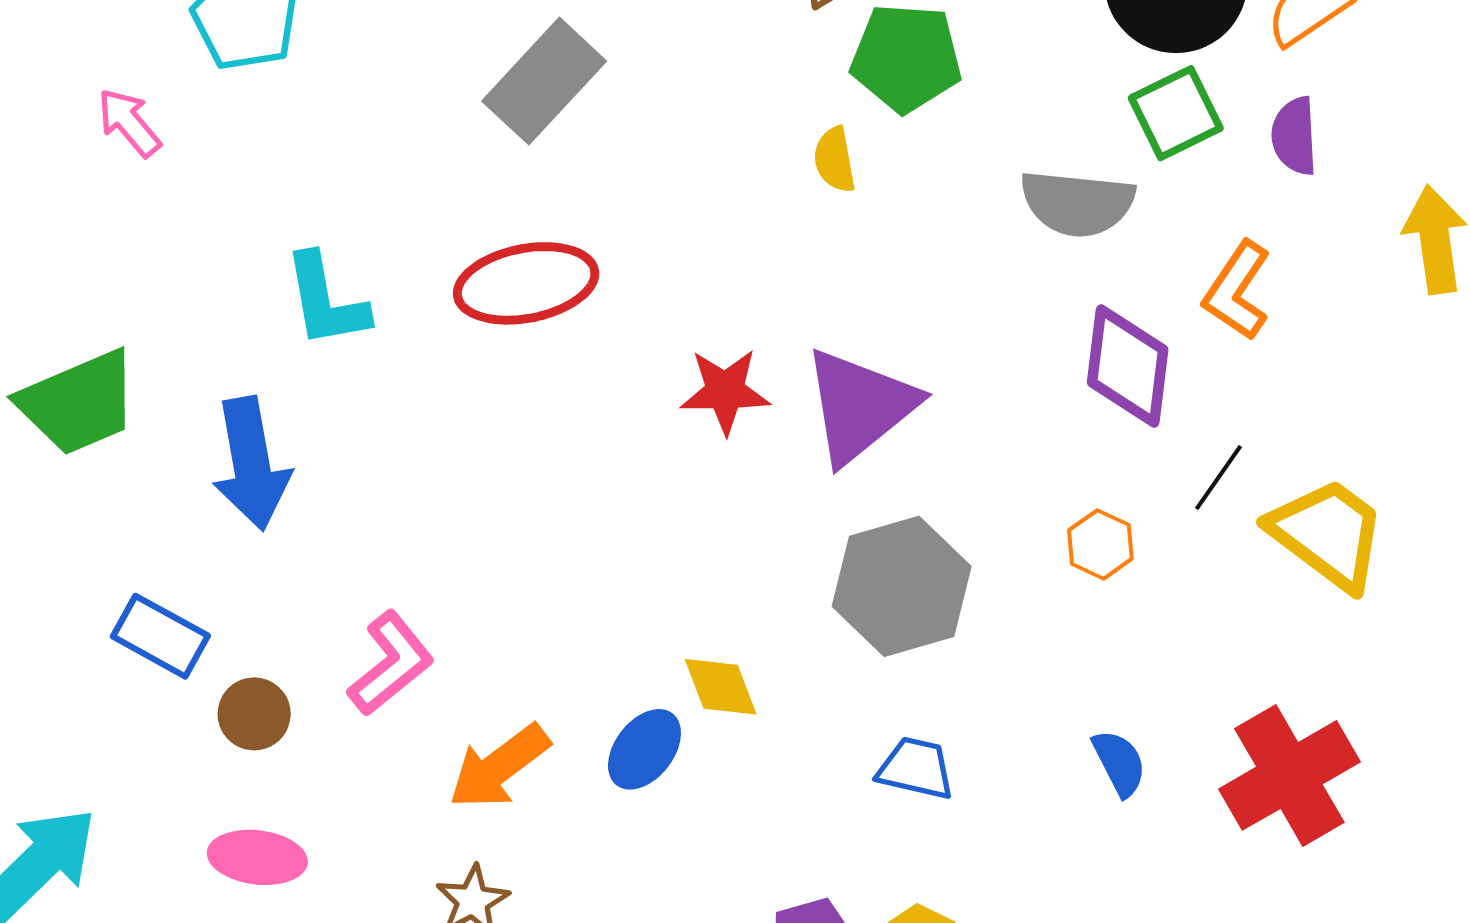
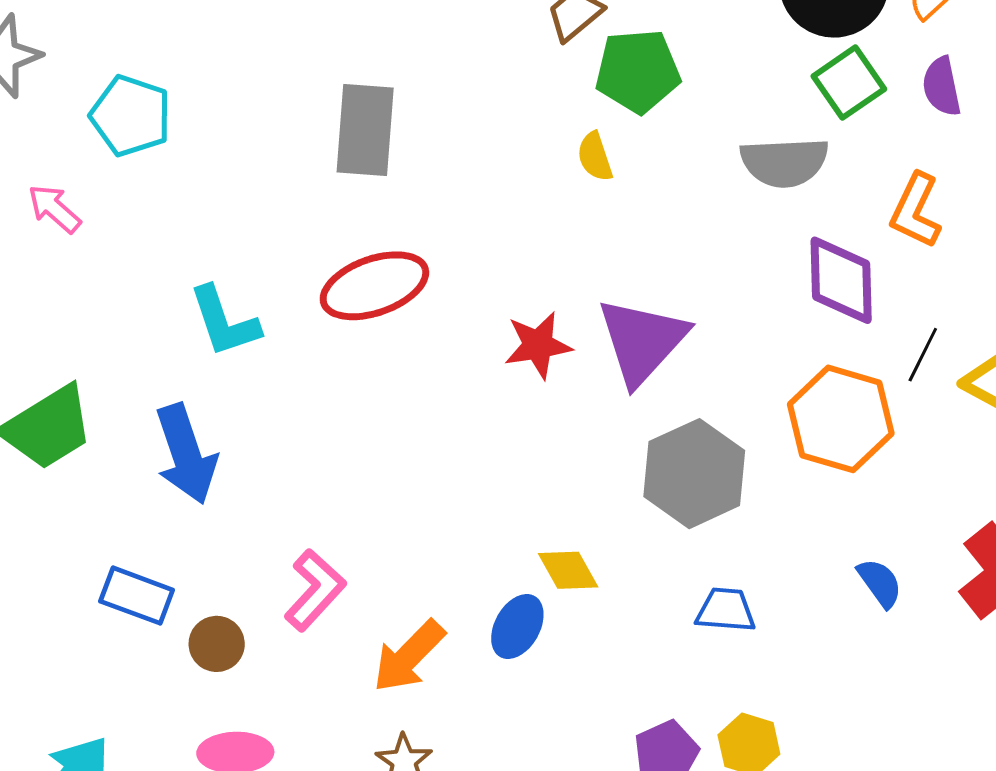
gray rectangle: (544, 81) -> (365, 130), turned -30
orange hexagon: (1100, 544) -> (841, 419), size x2.0

